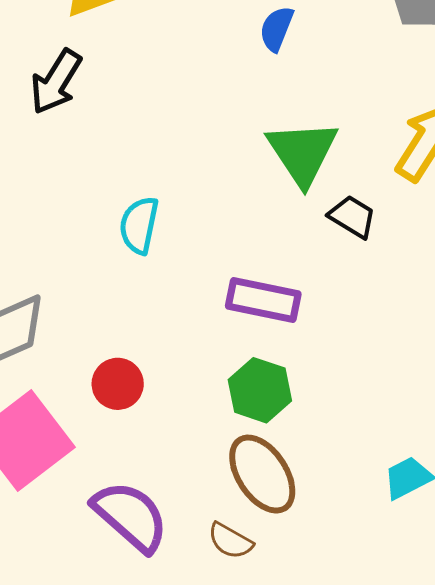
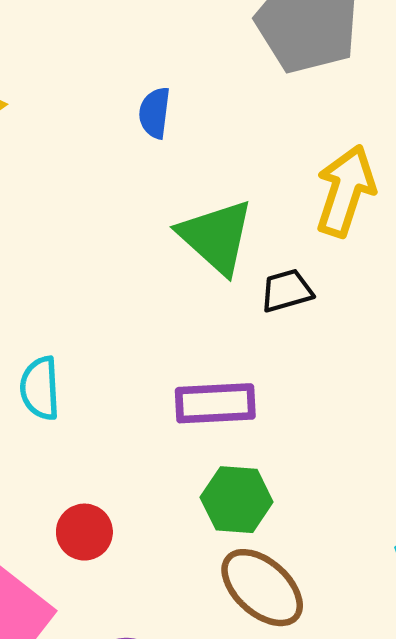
black trapezoid: (352, 217) -> (287, 291), turned -33
cyan semicircle: (139, 225) -> (40, 388), moved

